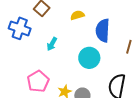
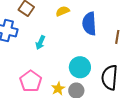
cyan circle: (89, 58) -> (80, 67), moved

